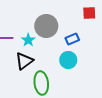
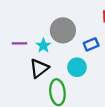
cyan circle: (68, 60) -> (77, 67), moved

